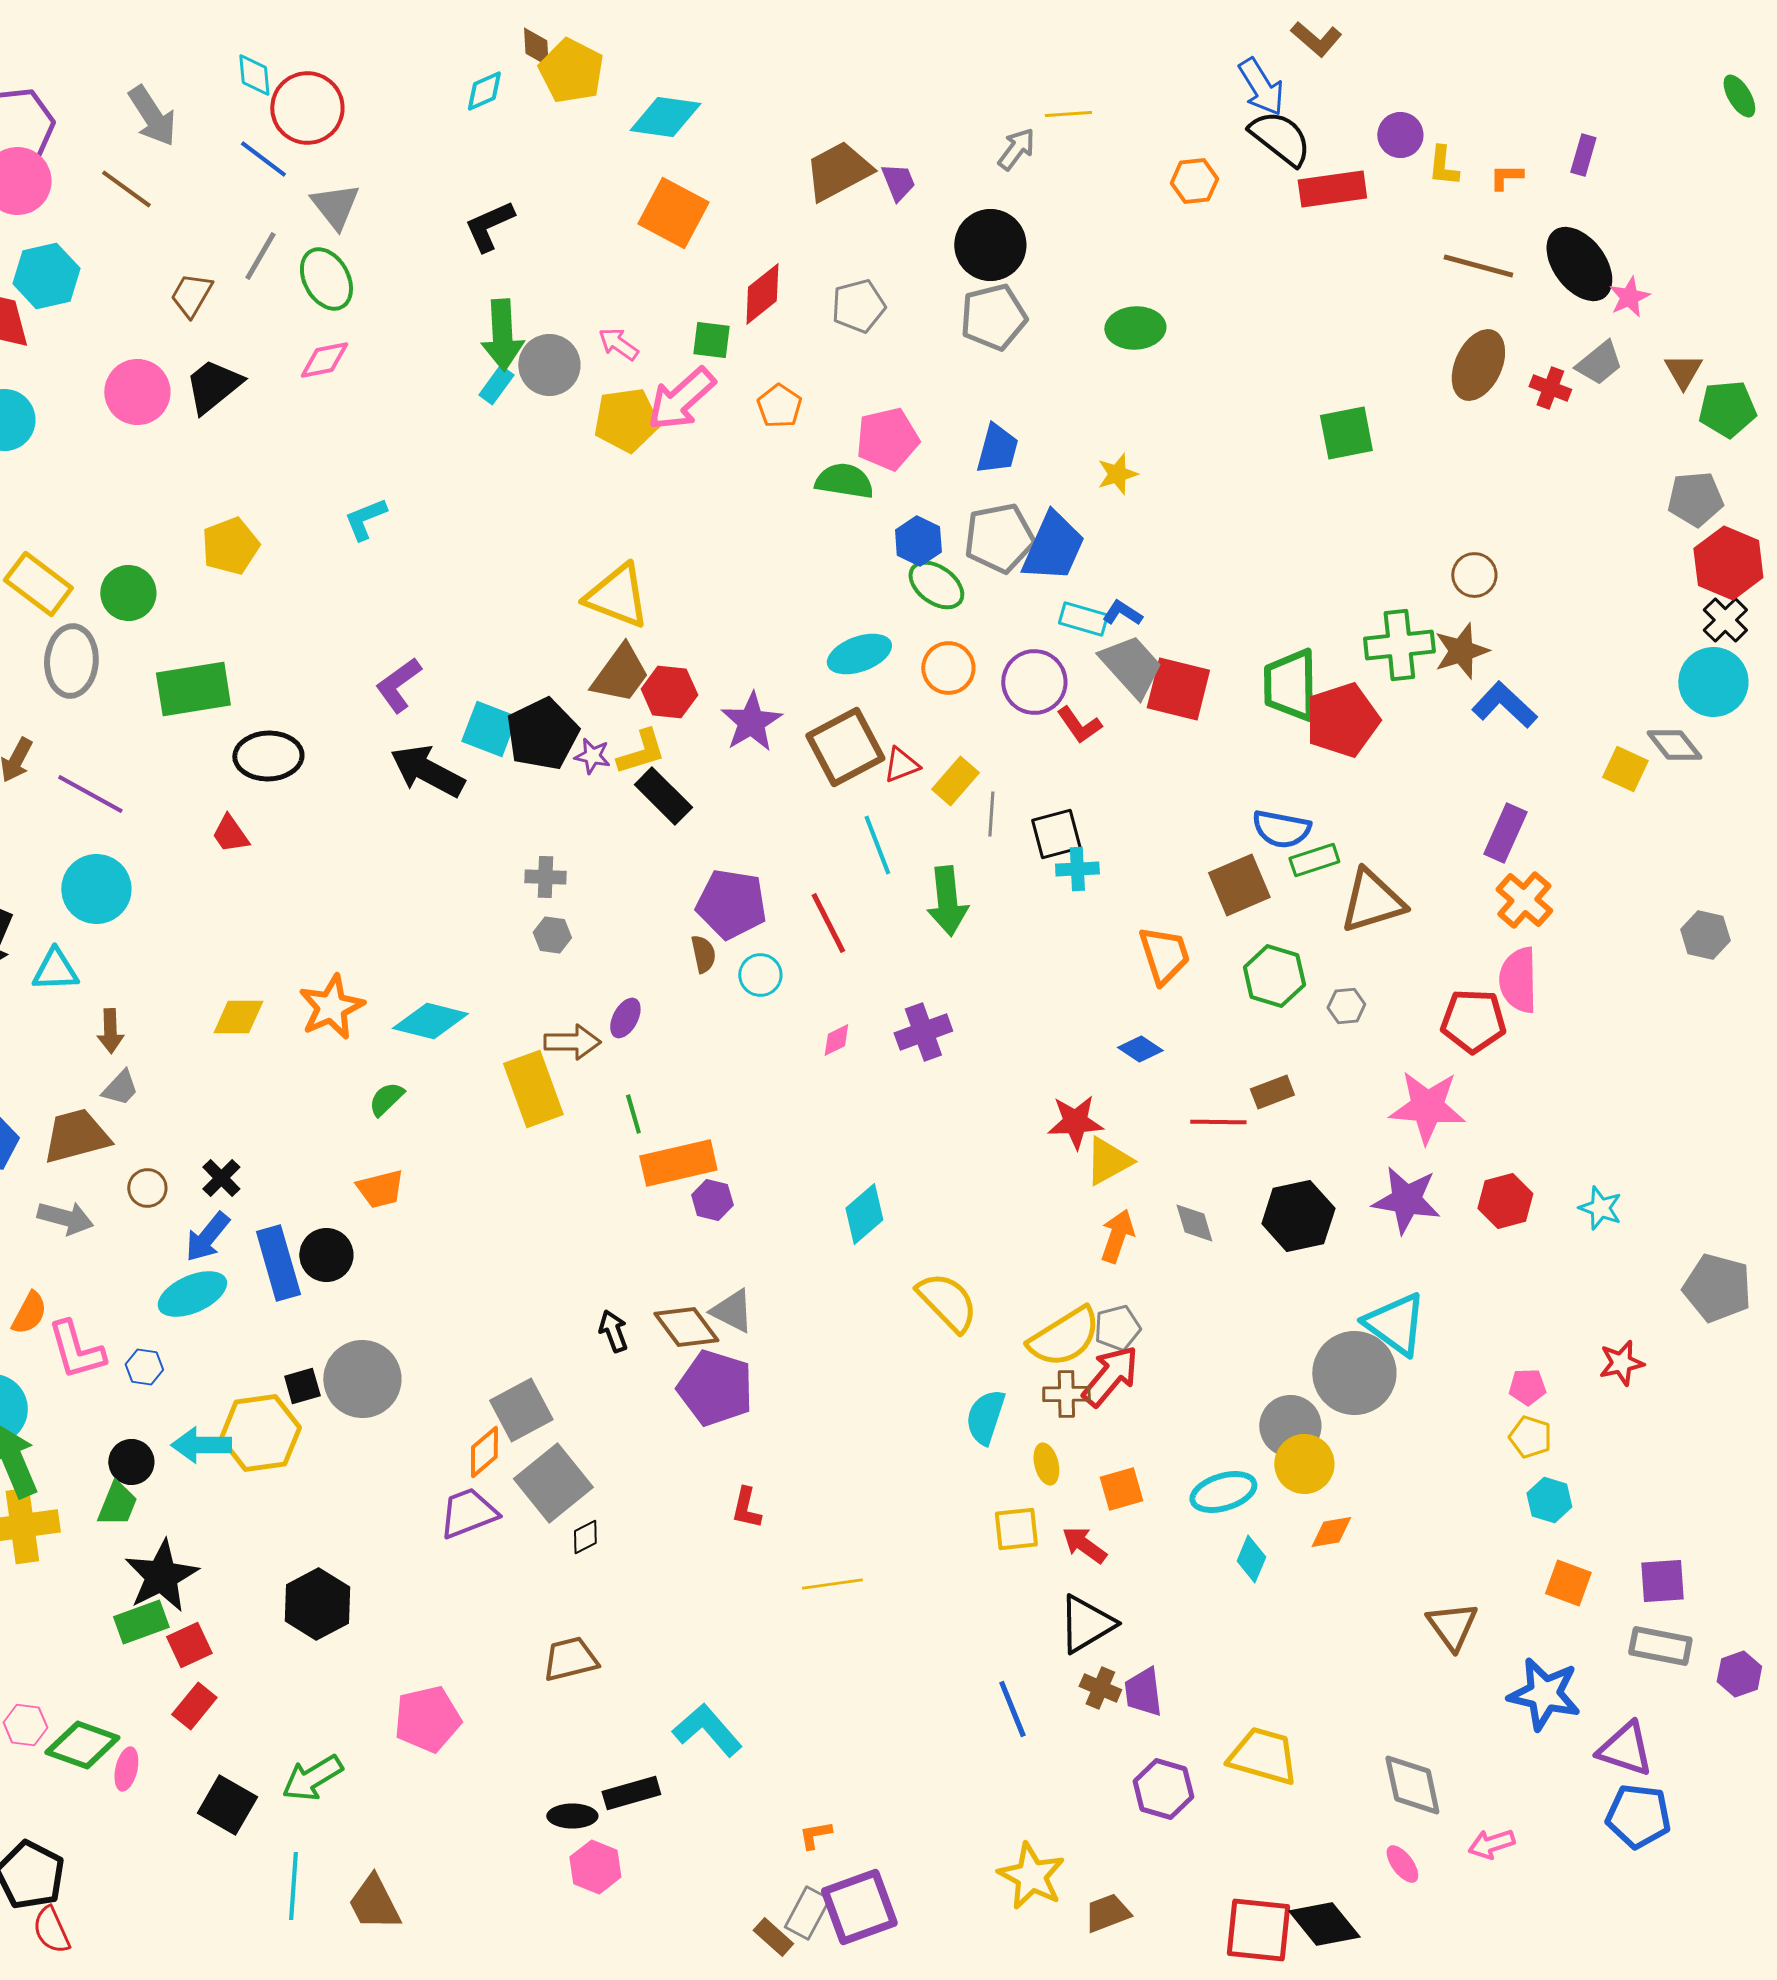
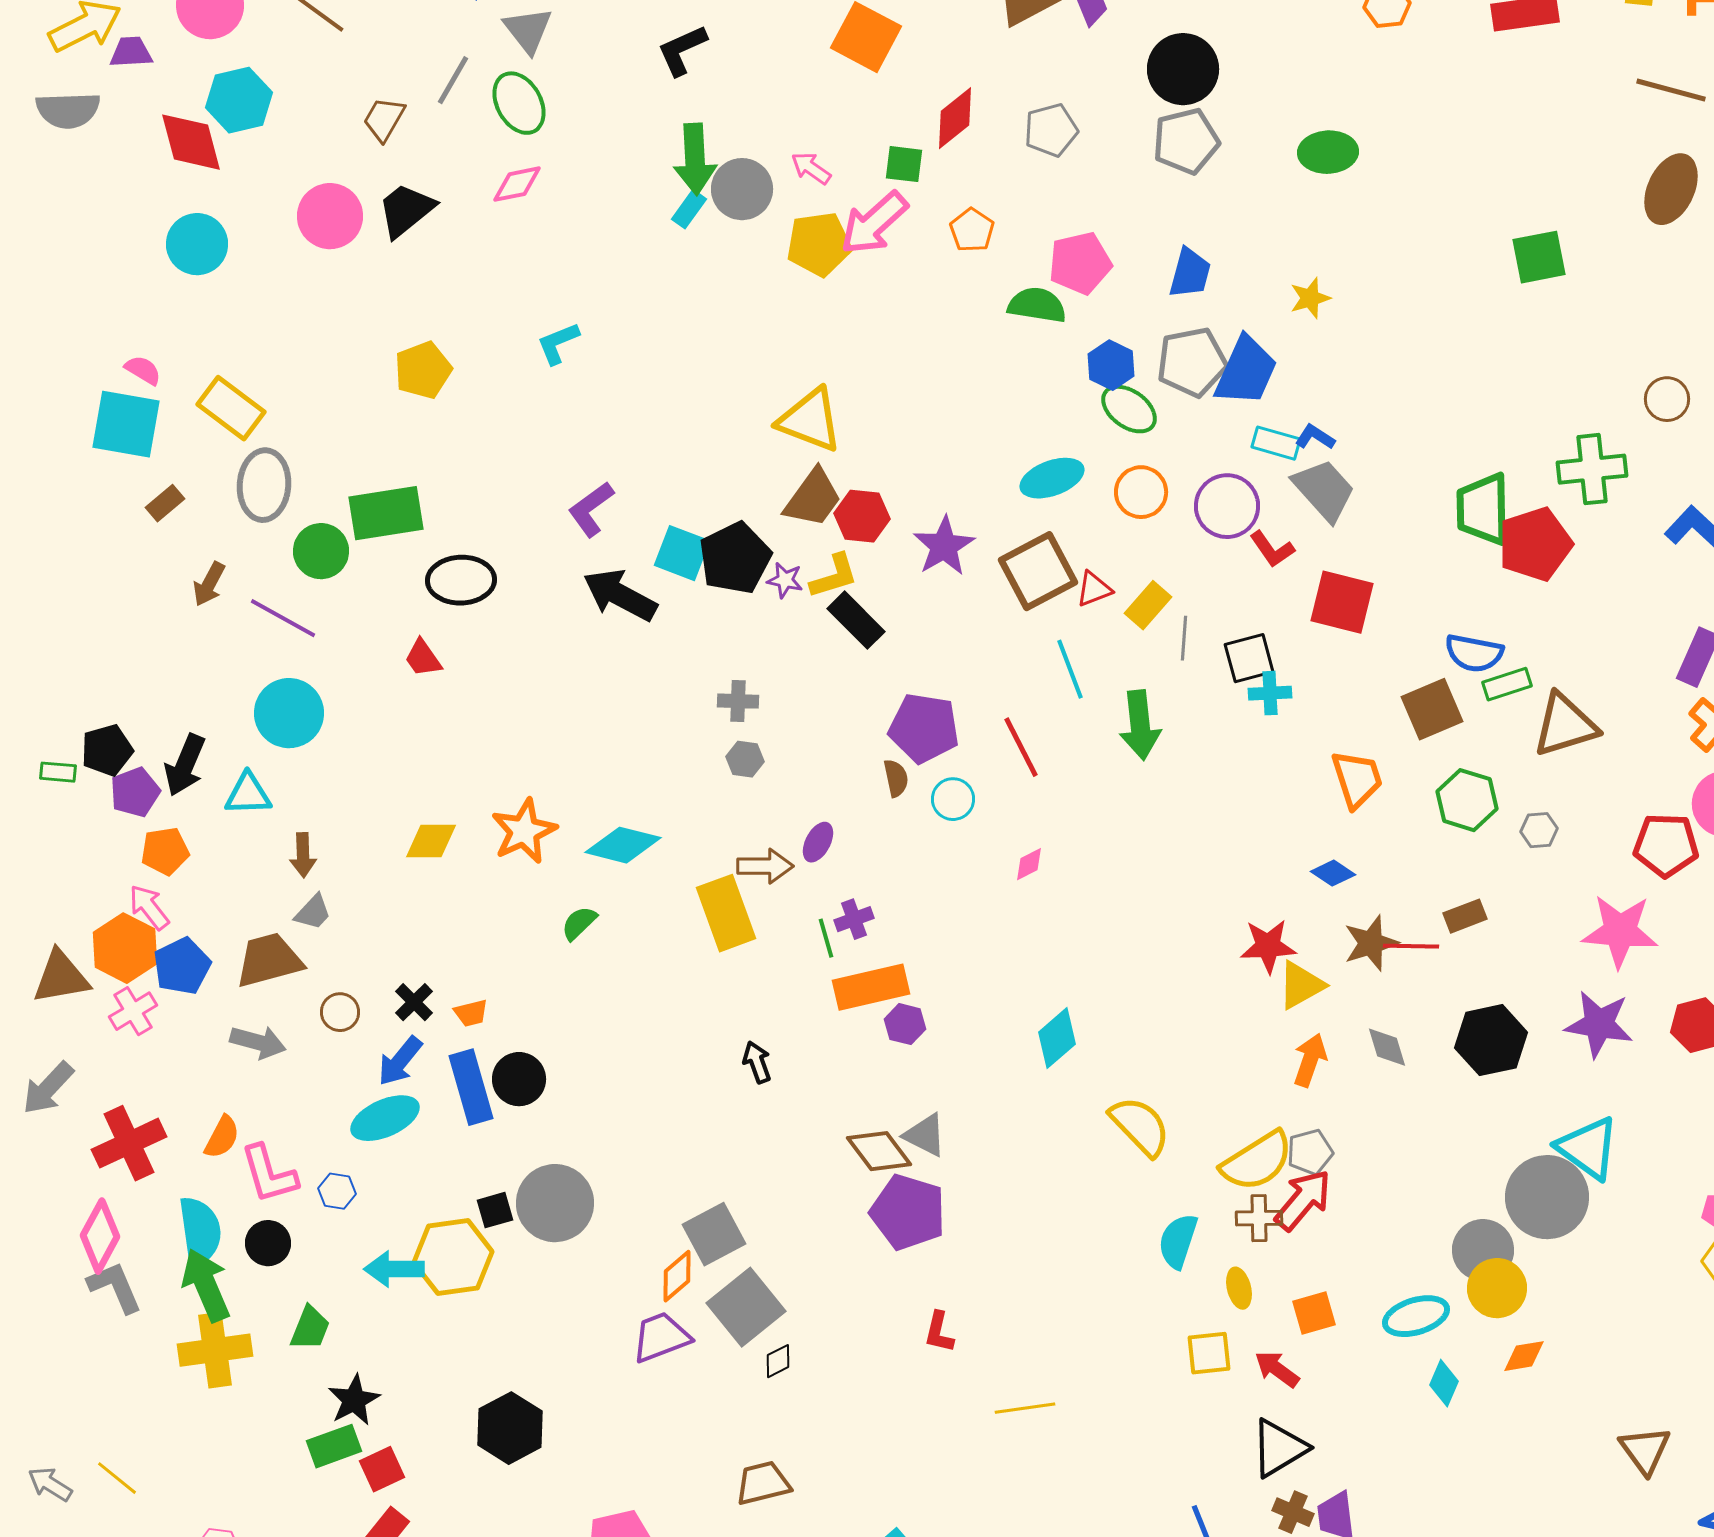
green circle: (128, 593) -> (321, 551), moved
brown star: (1461, 651) -> (1371, 943), moved
red square: (1178, 689) -> (1342, 602), moved
purple cross: (923, 1032) -> (854, 919), moved, size x0.7
orange trapezoid: (380, 1189) -> (471, 1013), moved, size x0.7
black arrow: (613, 1331) -> (757, 1062), moved
black circle: (131, 1462) -> (268, 1243), moved
black star: (161, 1576) -> (354, 1400), size x0.7

